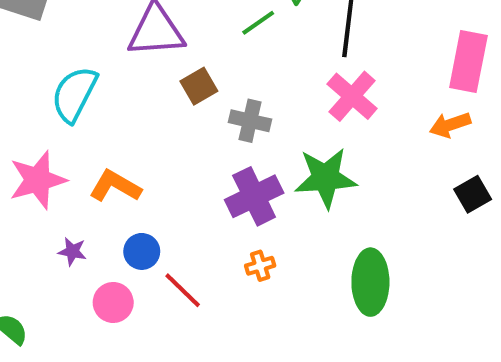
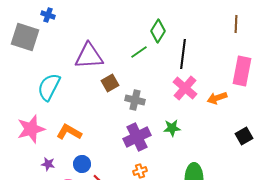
orange arrow: (450, 125) -> (217, 98), moved
green star: (326, 178) -> (172, 128), size x0.6

